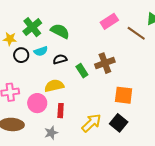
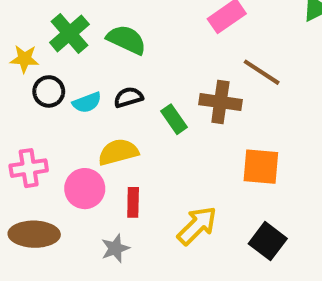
brown line: (136, 33) -> (262, 72), moved
cyan semicircle: (41, 51) -> (87, 102), moved
brown cross: (105, 63) -> (220, 102), turned 30
black square: (119, 123) -> (268, 241), moved

